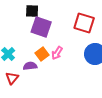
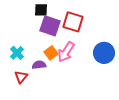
red square: (84, 23) -> (73, 22), moved
pink arrow: (57, 53) -> (66, 52), size x1.5

